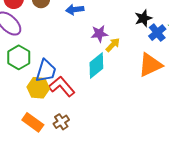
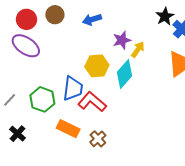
green hexagon: (19, 57) -> (42, 99), moved
yellow hexagon: (38, 88) -> (97, 66), moved
orange rectangle: (33, 122) -> (68, 129), moved

